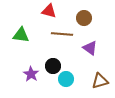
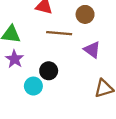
purple star: (31, 74) -> (15, 59), moved
cyan circle: (66, 79) -> (33, 86), moved

